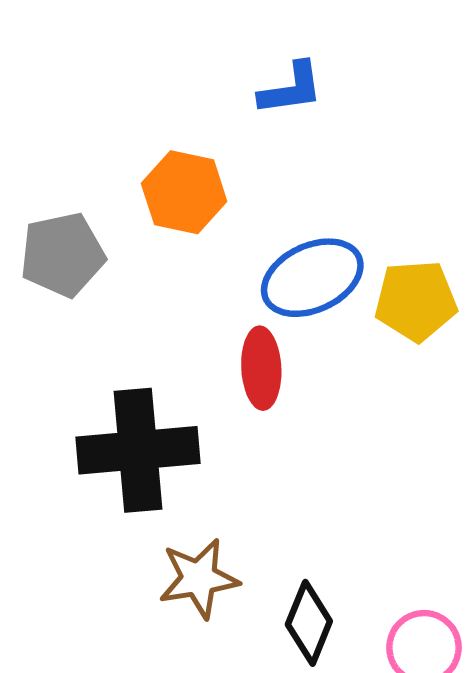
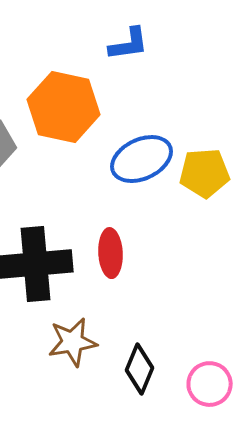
orange hexagon: (184, 192) -> (64, 107), size x1.4
red ellipse: (261, 368) -> (111, 253), moved

